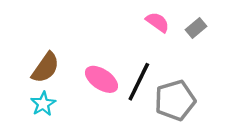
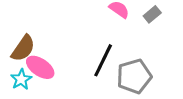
pink ellipse: (101, 79) -> (40, 67), moved

